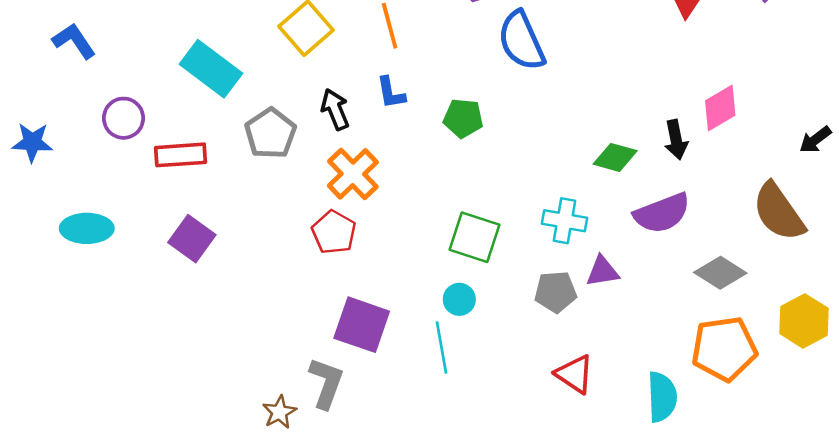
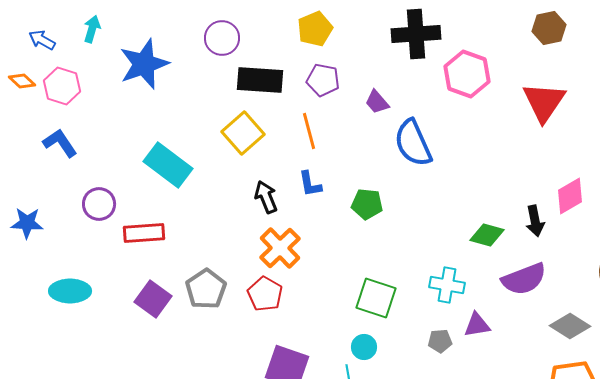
gray pentagon: (270, 133) -> (206, 289), moved
gray pentagon: (556, 292) -> (440, 341), size x0.7

